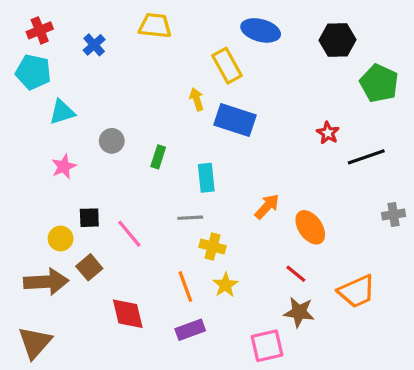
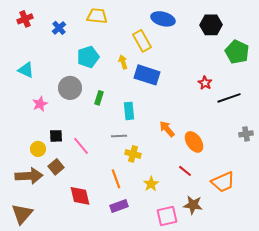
cyan pentagon: (33, 72) -> (88, 57), moved, turned -30
cyan triangle: (62, 112) -> (26, 70), moved, turned 42
gray circle: (112, 141) -> (70, 88), size x1.5
orange arrow: (267, 206) -> (167, 129), turned -84
yellow star: (225, 285) -> (151, 184), moved
brown star: (299, 312) -> (193, 205), moved

